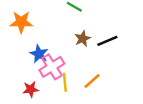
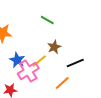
black line: (107, 41) -> (75, 63), moved
yellow line: (65, 82) -> (39, 61), moved, turned 56

